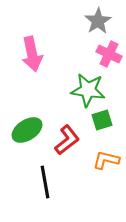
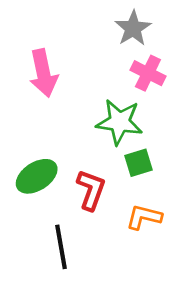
red L-shape: (67, 140) -> (91, 190), turned -32

